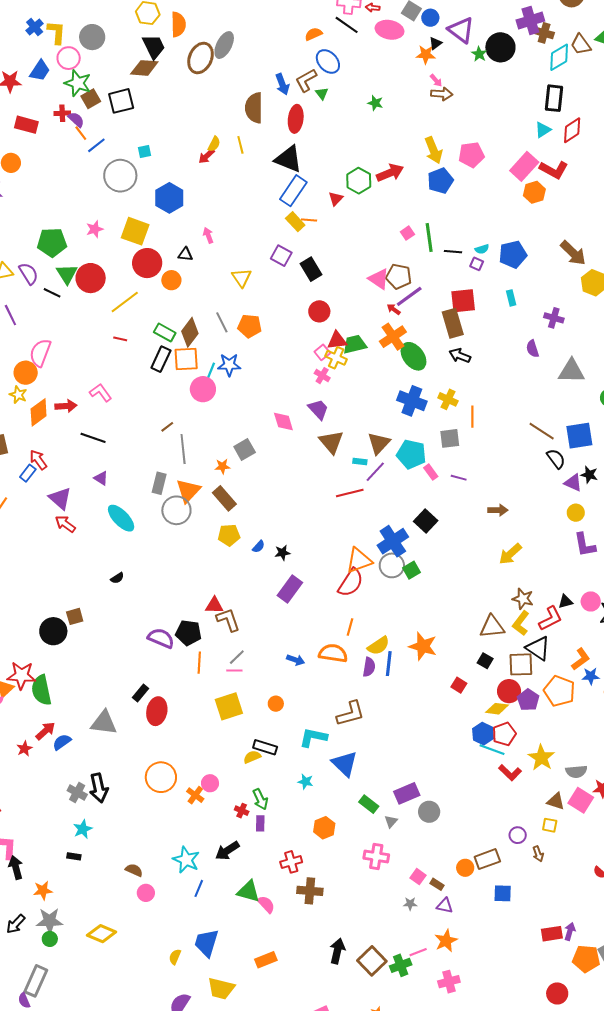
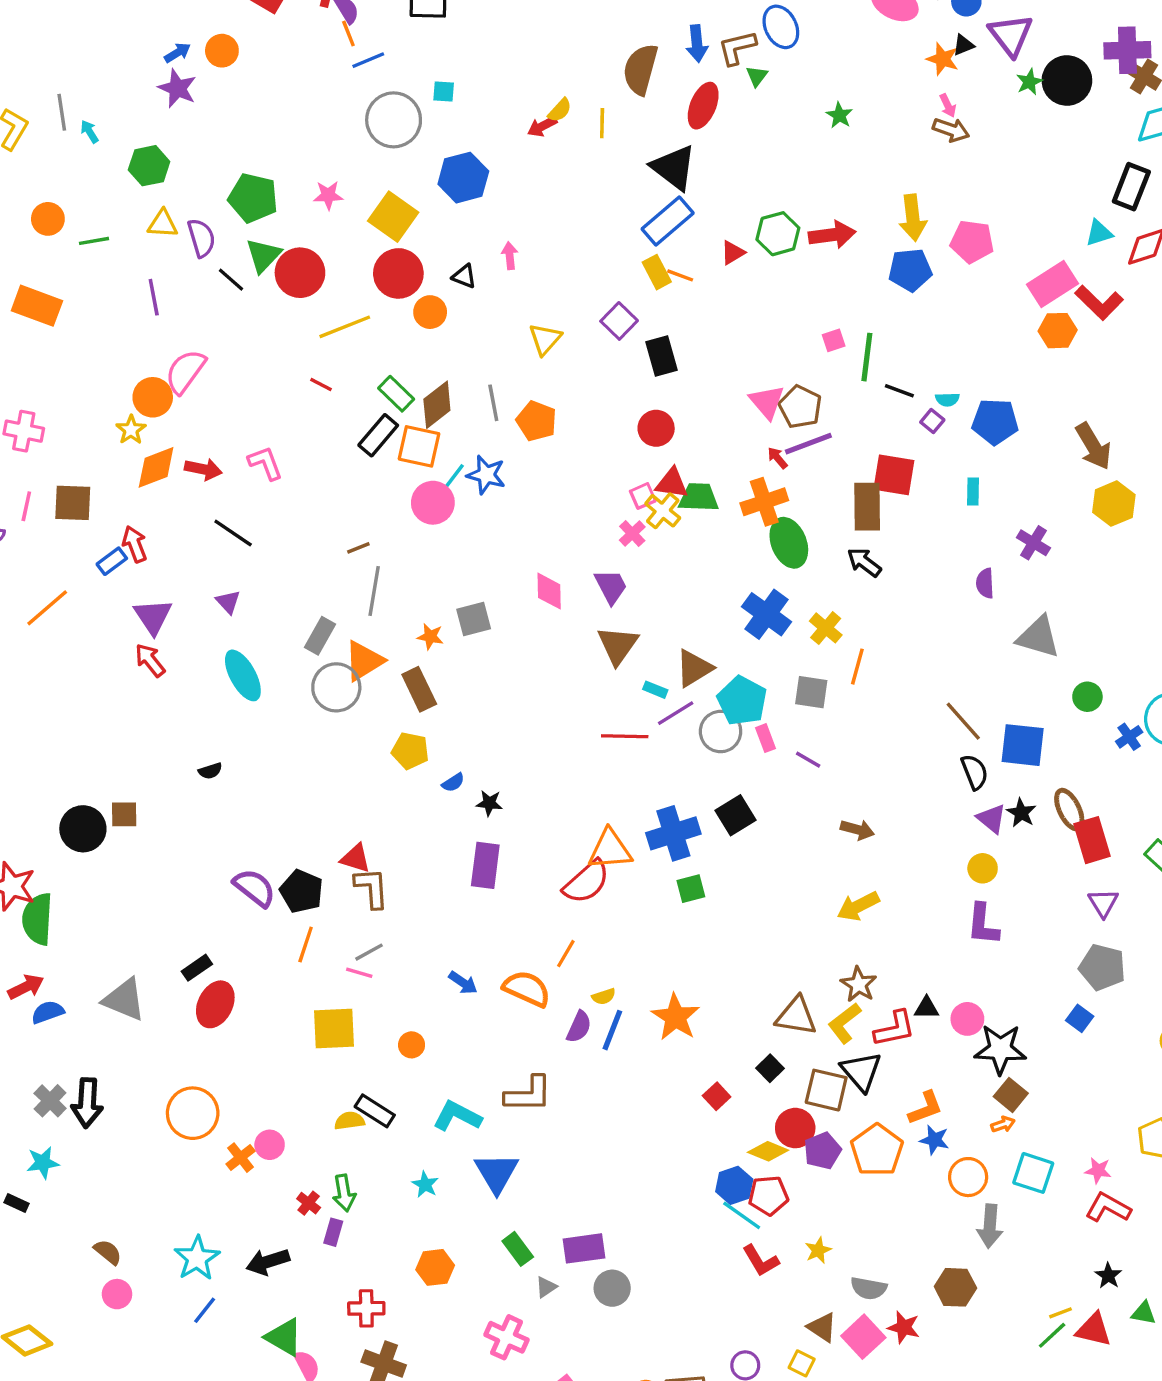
gray circle: (392, 565) -> (721, 732), moved
purple rectangle: (290, 589) -> (485, 865), turned -44
yellow semicircle: (378, 646) -> (604, 996), size x0.6
yellow star: (541, 758) -> (818, 1250), size x0.6

